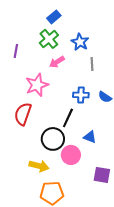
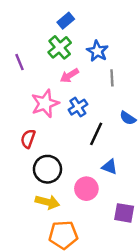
purple line: (16, 51) -> (19, 62), turned -32
blue cross: (81, 95) -> (78, 107), moved, turned -35
red semicircle: (23, 114) -> (28, 139), size x0.7
black line: (68, 118) -> (96, 134), moved
black circle: (53, 139) -> (47, 169), moved

